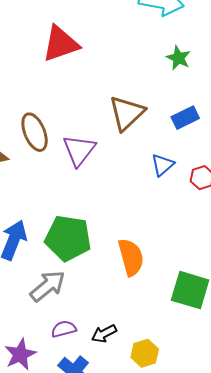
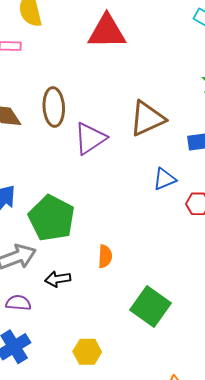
orange semicircle: (131, 257) -> (105, 256), size x0.6
black arrow: (104, 334) -> (58, 279), moved

